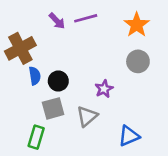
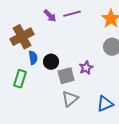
gray square: (53, 108) -> (66, 76), moved
gray triangle: (87, 116) -> (70, 99), moved
green rectangle: (36, 137) -> (20, 79), moved

